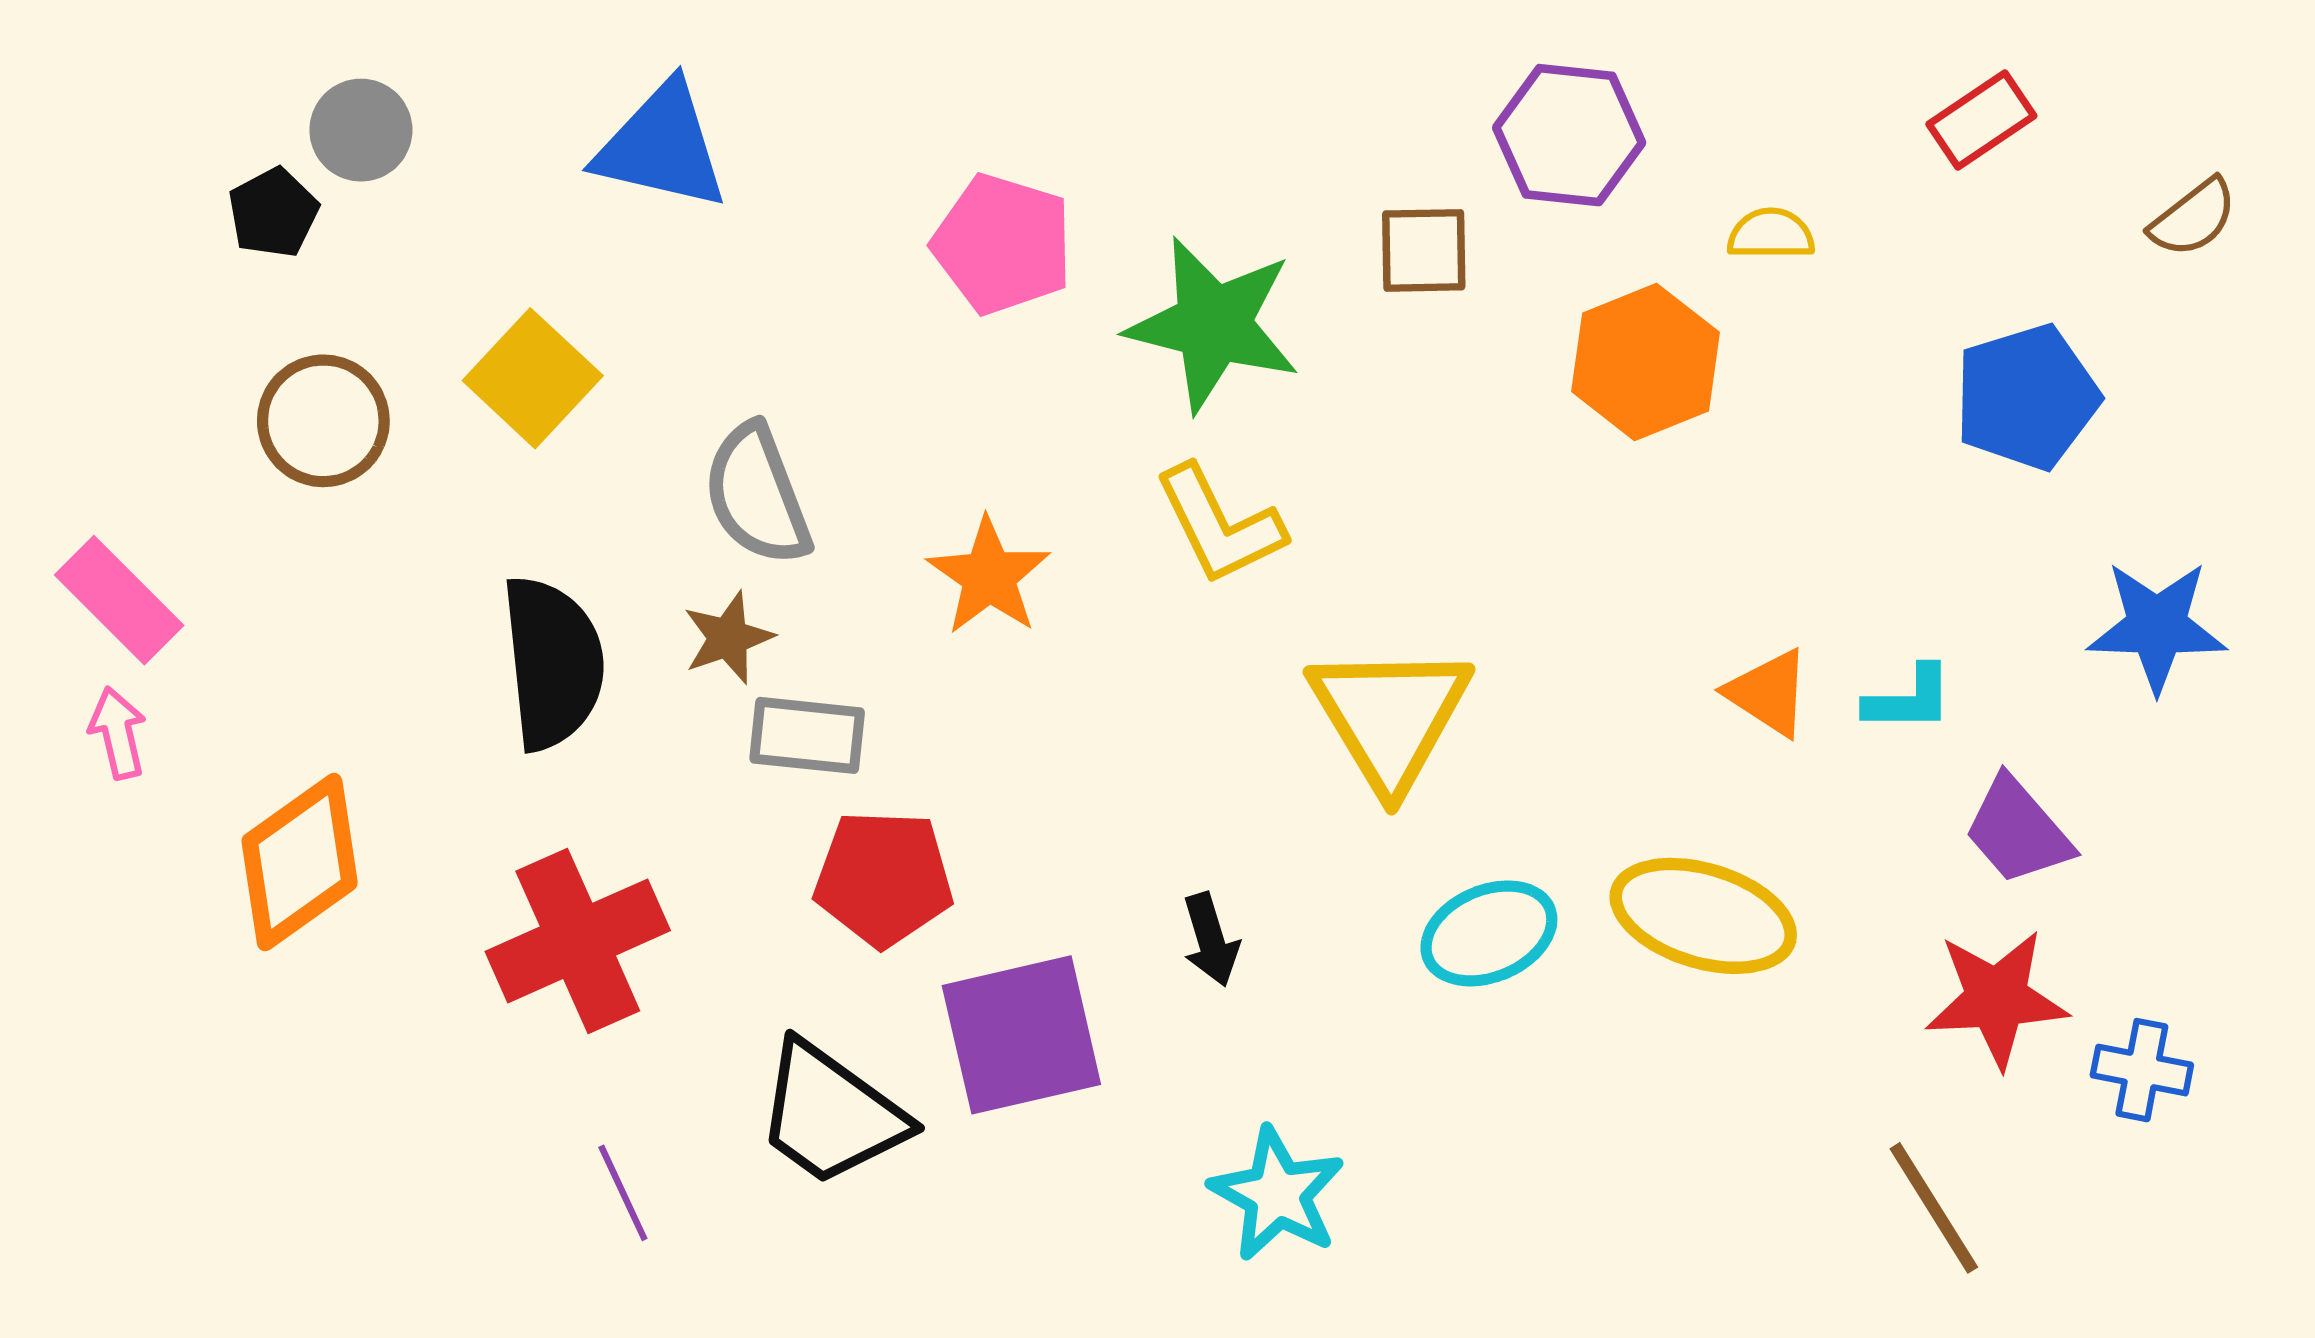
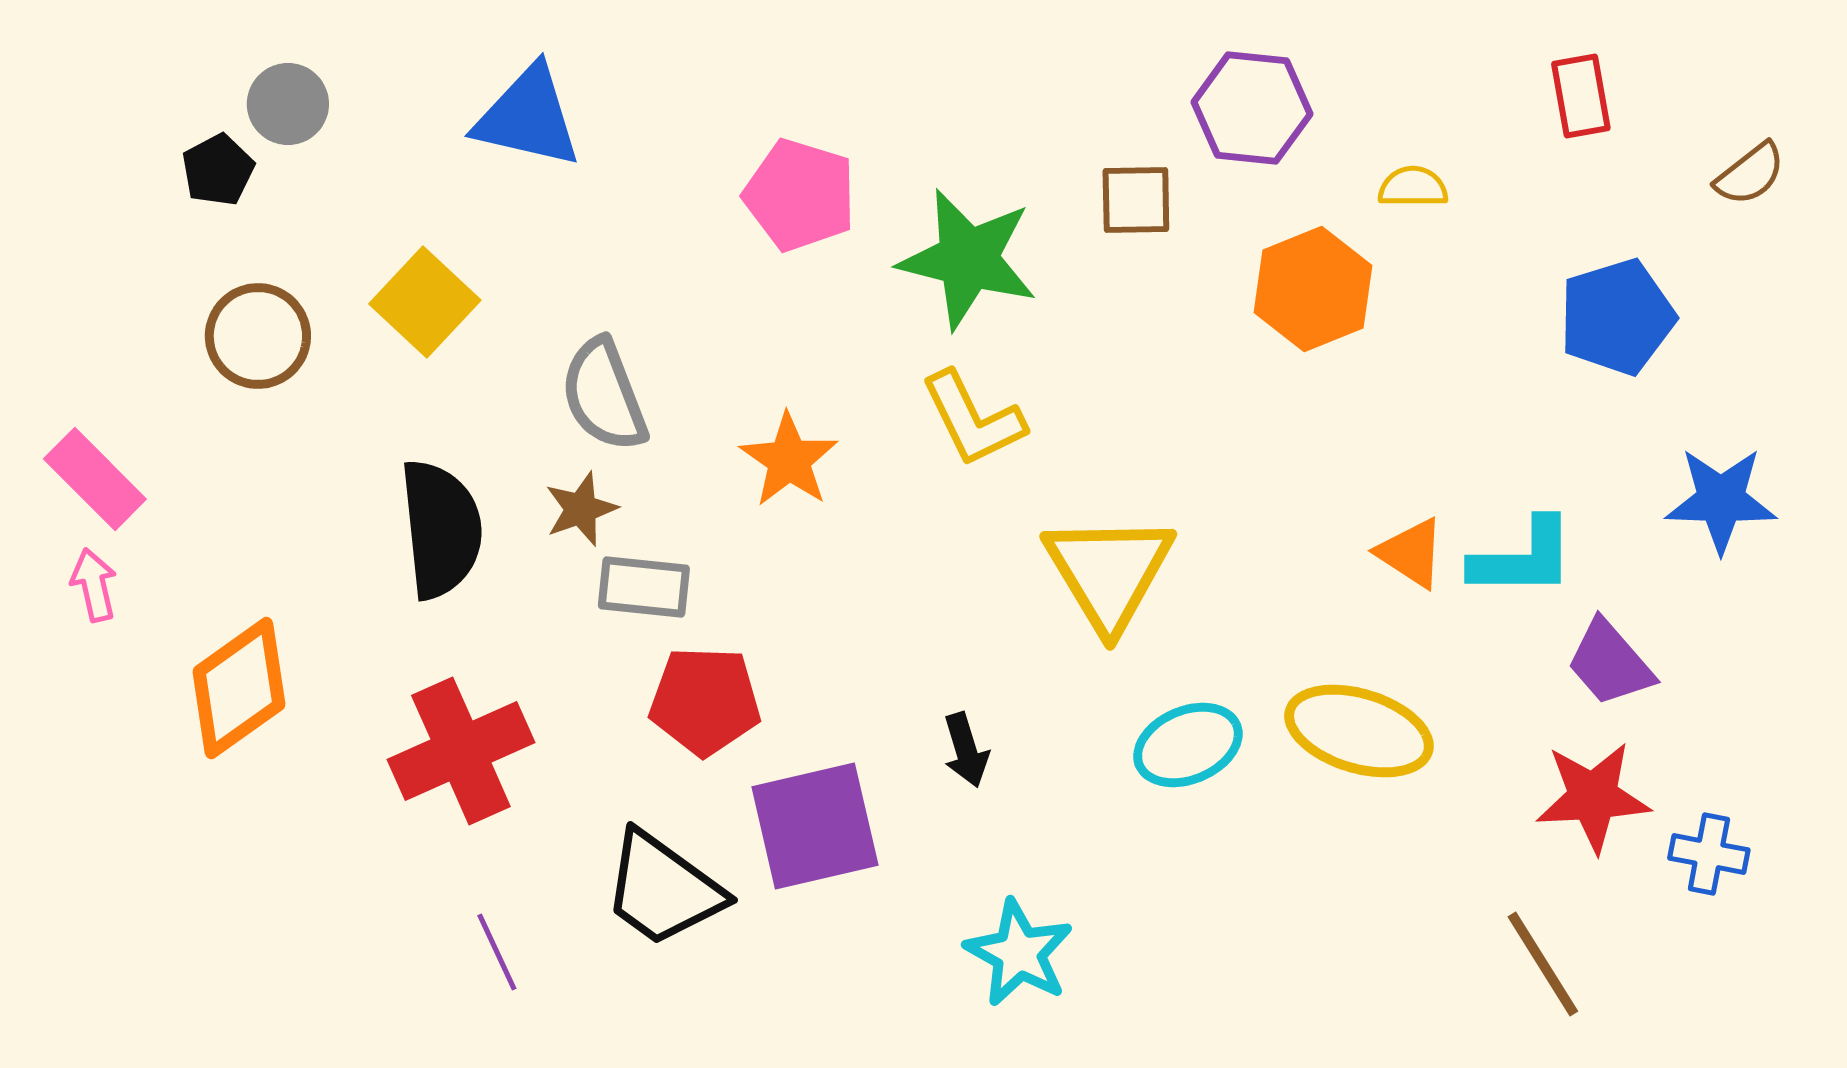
red rectangle: (1981, 120) -> (1581, 96), turned -66
cyan L-shape: (1909, 699) -> (1523, 558), size x1.5

